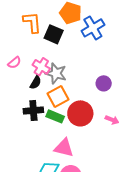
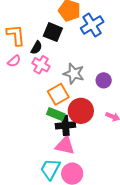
orange L-shape: (32, 22) -> (16, 35), moved
gray star: (56, 73) -> (74, 74), moved
black semicircle: (36, 83) -> (36, 48), moved
black cross: (33, 111) -> (65, 125), moved

